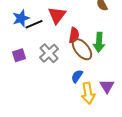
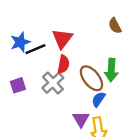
red semicircle: (74, 35) -> (63, 64), moved
blue semicircle: (77, 76) -> (98, 99), moved
purple triangle: (107, 86) -> (81, 119), moved

